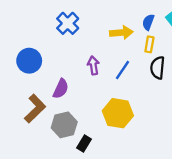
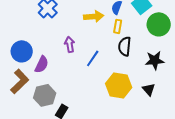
blue circle: (29, 61) -> (22, 51), moved
blue line: (123, 70) -> (93, 58), moved
yellow hexagon: (118, 113) -> (119, 85), moved

